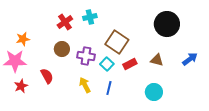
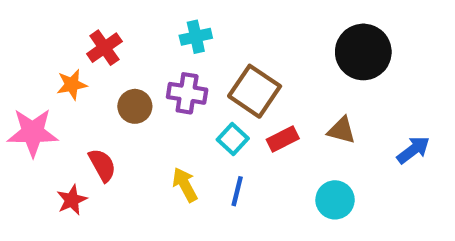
red cross: (65, 22) -> (104, 48), moved
orange star: (23, 39) -> (72, 85), moved
purple cross: (86, 56) -> (187, 93), moved
blue arrow: (190, 59) -> (413, 150), moved
red star: (21, 86) -> (72, 200), moved

